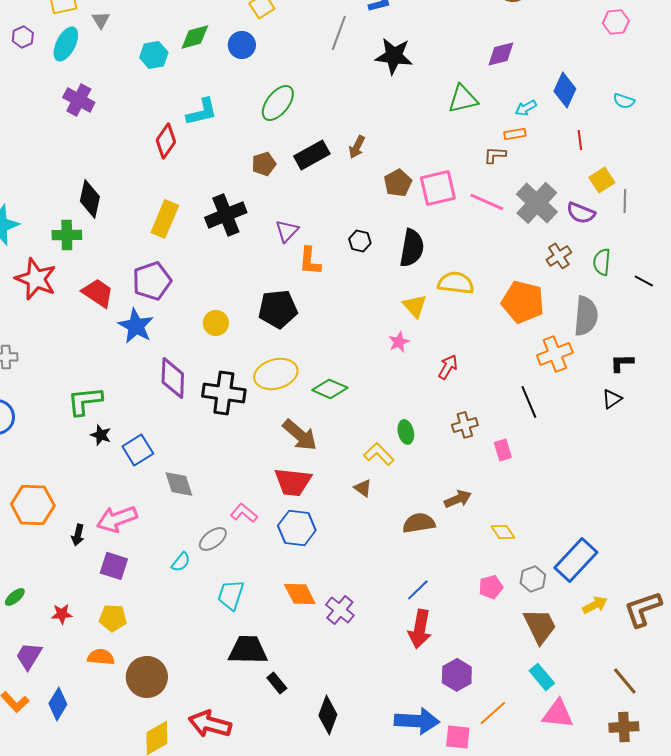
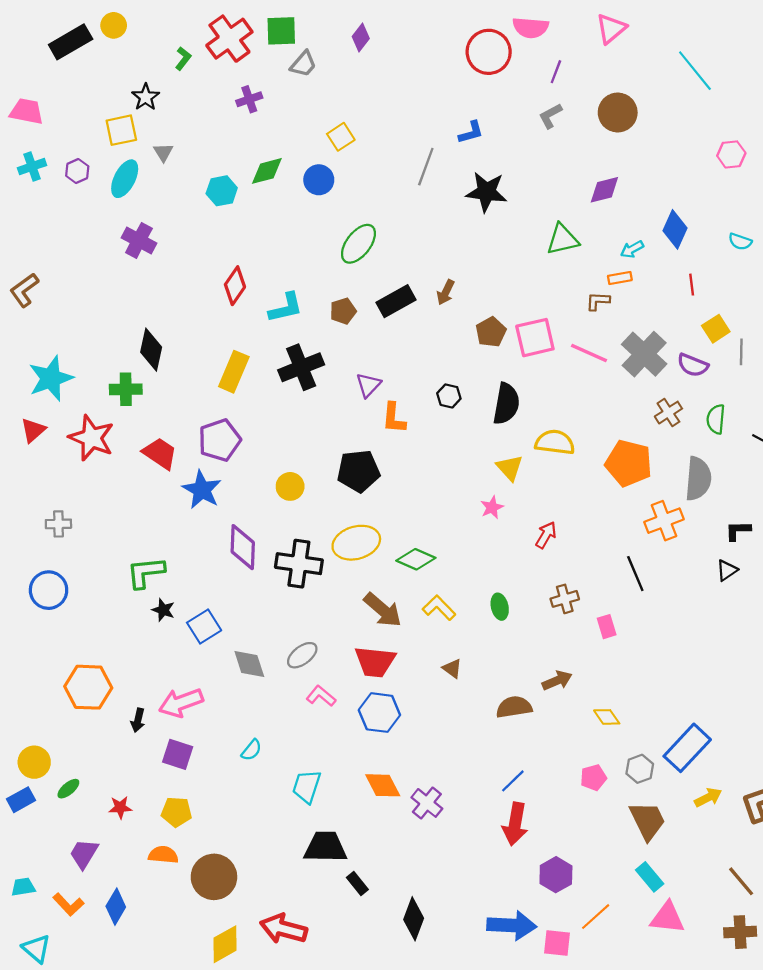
cyan L-shape: (202, 112) -> (286, 308), moved
yellow L-shape: (379, 454) -> (439, 608), moved
gray ellipse: (213, 539) -> (302, 655), moved

